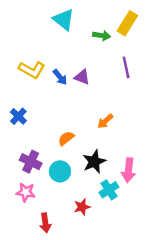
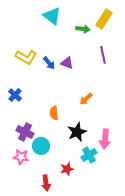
orange semicircle: (66, 138) -> (54, 113), turned -56
cyan circle: (60, 171) -> (41, 146), moved
red arrow: (45, 223) -> (46, 183), moved

